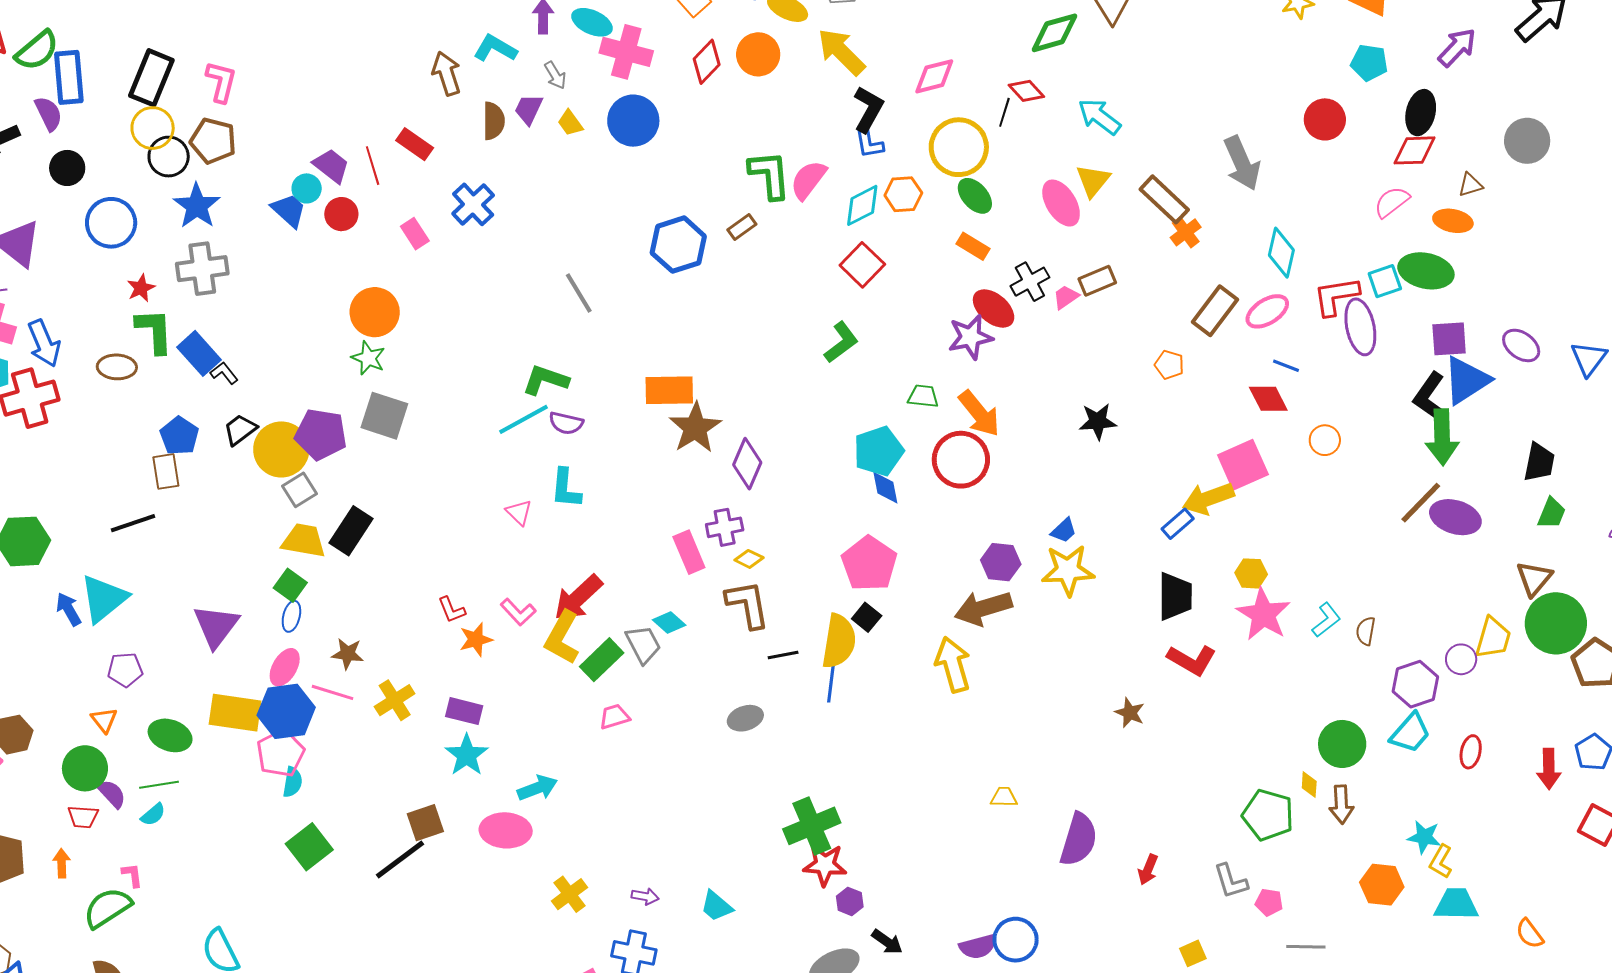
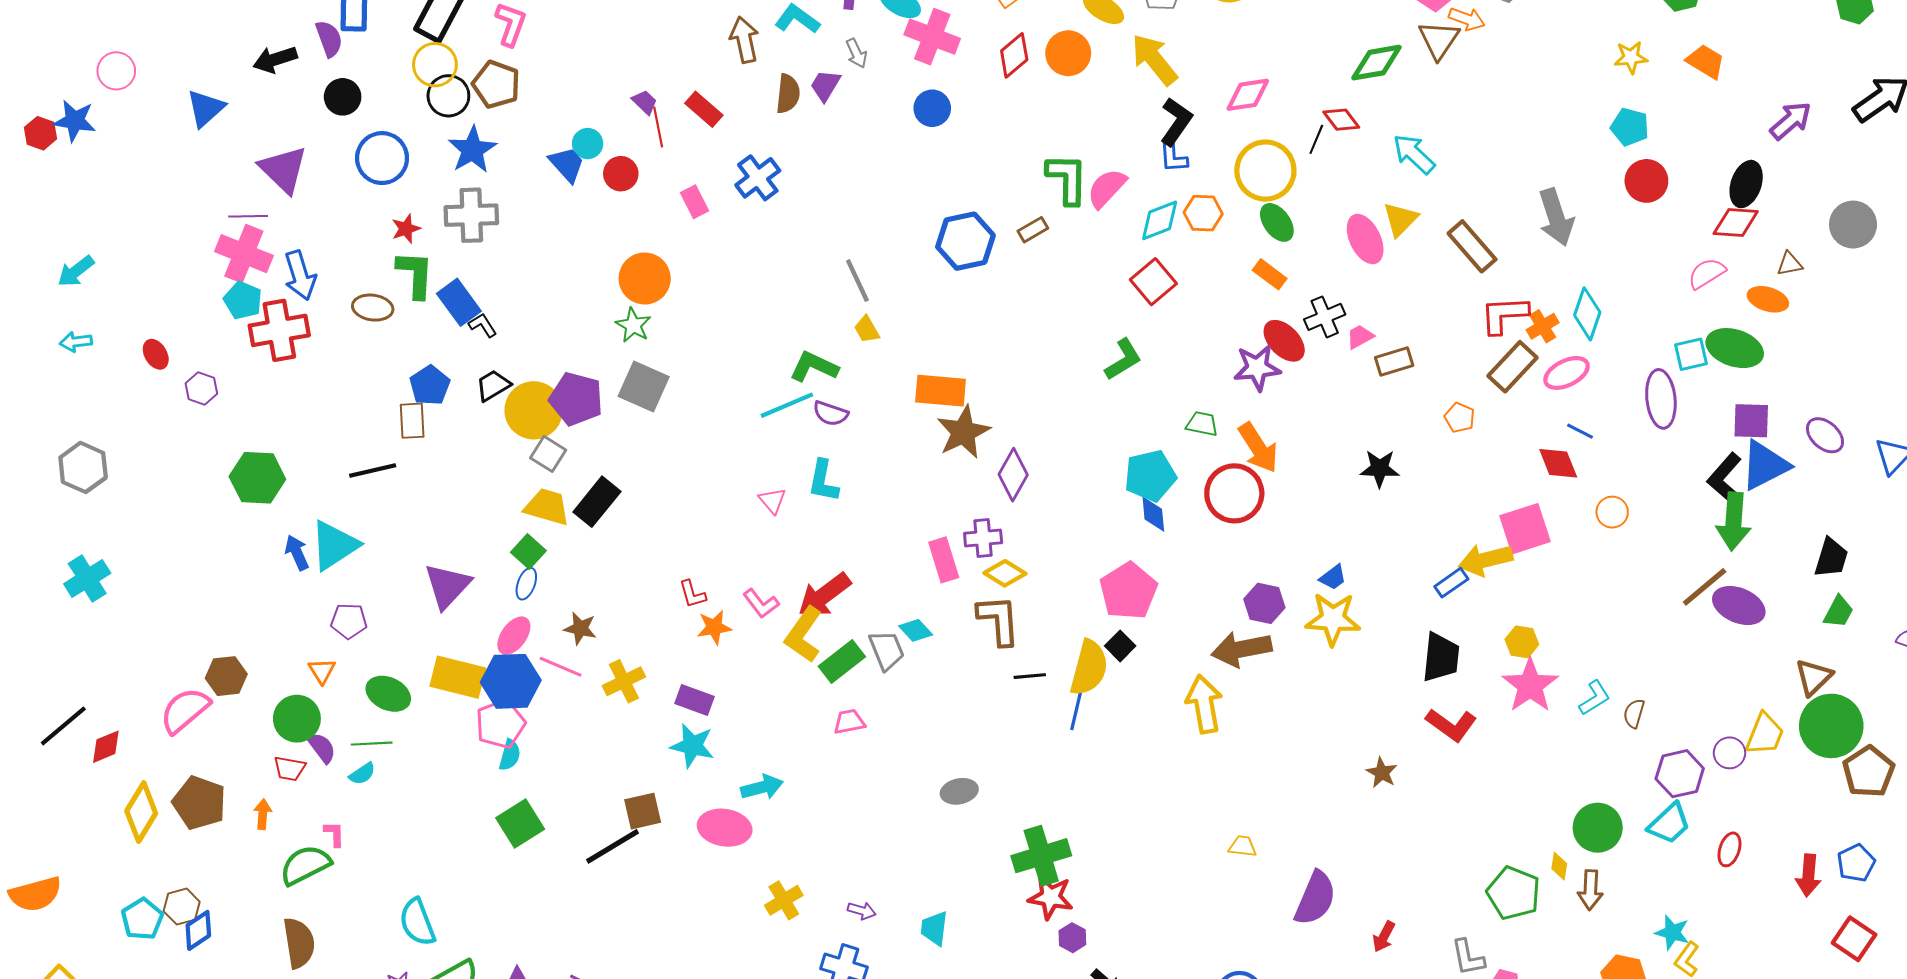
cyan pentagon: (1369, 63) -> (1630, 127), moved
blue circle: (633, 121) -> (932, 108), size x0.7
yellow trapezoid: (570, 123) -> (867, 329), moved
purple trapezoid: (331, 166) -> (645, 102), moved, size x0.7
orange cross: (1186, 232) -> (1543, 326), moved
brown rectangle: (1097, 281) -> (1394, 362), moved
red L-shape: (1336, 296) -> (1504, 315), moved
gray square: (299, 490) -> (548, 454), turned -32
yellow diamond: (749, 559) -> (1005, 573), size x1.4
gray ellipse: (745, 718) -> (959, 791), moved
cyan star: (467, 755) -> (692, 746), turned -30
cyan trapezoid: (717, 906) -> (934, 928), turned 51

